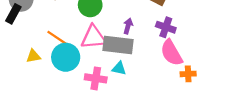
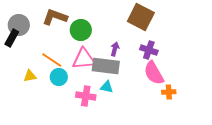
cyan circle: (66, 57) -> (59, 77), size x0.7

